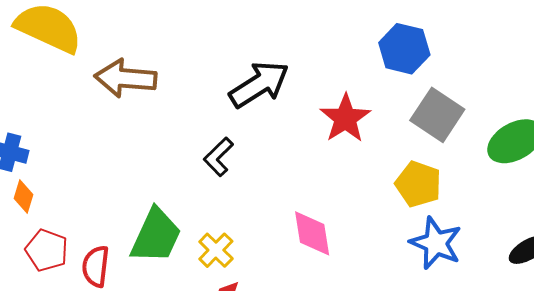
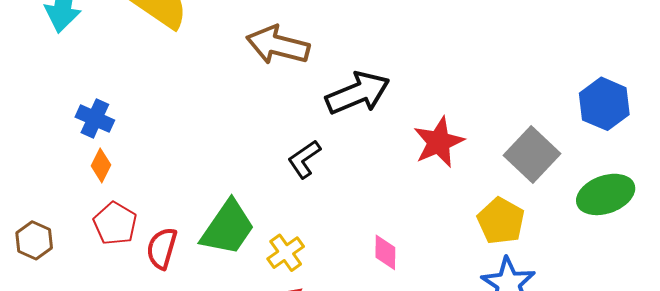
blue hexagon: (404, 49) -> (604, 104), moved
brown arrow: (126, 78) -> (278, 45), moved
pink diamond: (312, 233) -> (385, 252), size x0.7

